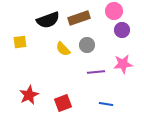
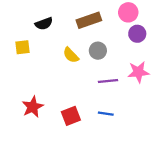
black semicircle: (48, 20) -> (44, 24), moved, size x0.7
blue line: (106, 104) -> (106, 114), moved

